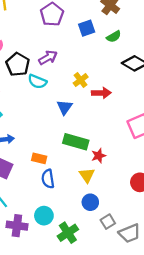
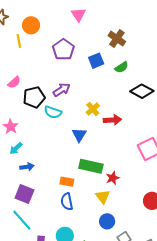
black pentagon: (18, 64) -> (34, 97), turned 30
orange rectangle: (39, 158) -> (67, 182), moved

